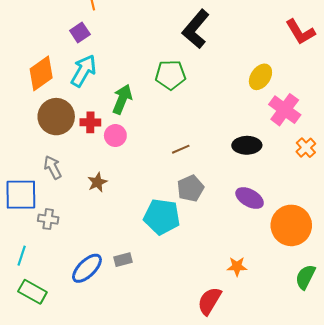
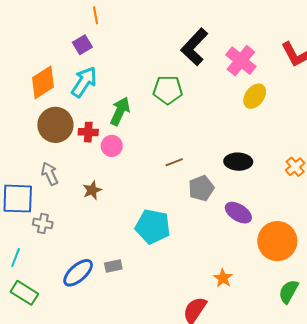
pink cross: (285, 110) -> (241, 61), moved
gray pentagon: (190, 188) -> (201, 188), moved
orange star: (237, 266) -> (223, 278), turned 30

